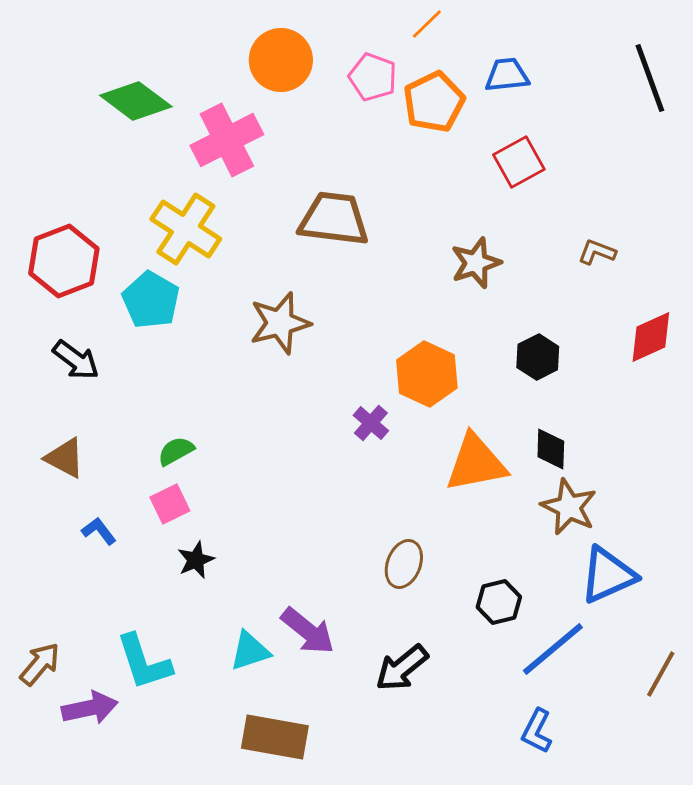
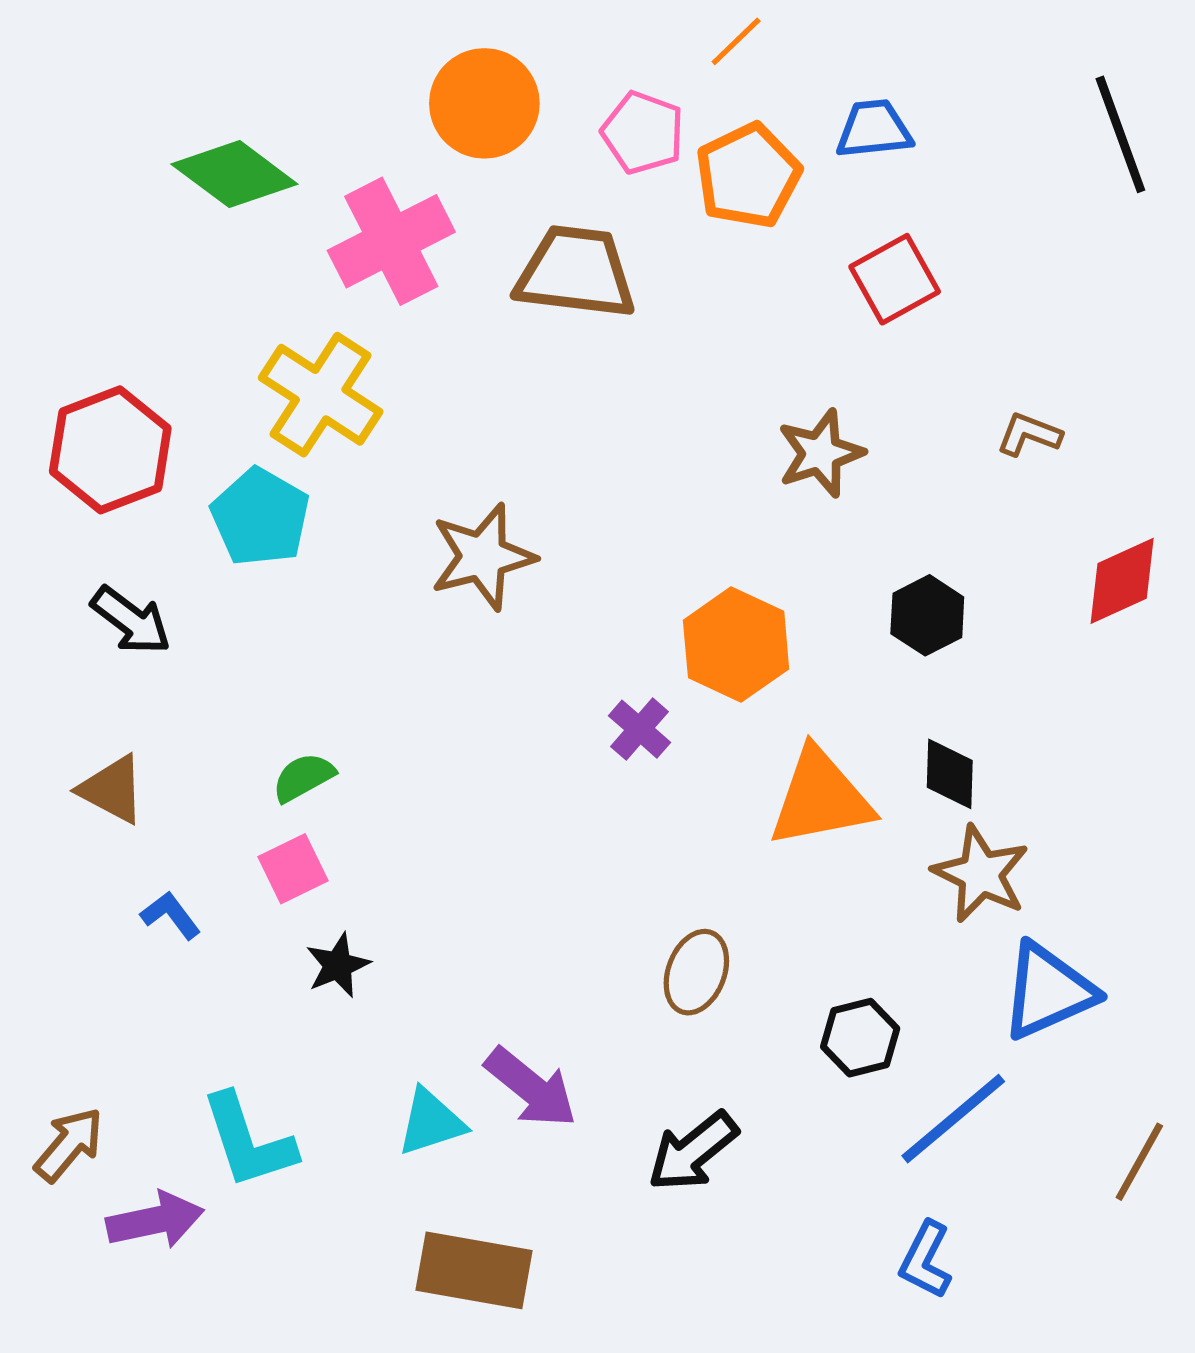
brown trapezoid: (334, 219) -> (576, 272), moved

